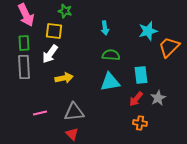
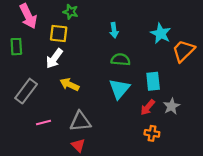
cyan star: (148, 31) -> (161, 33), turned -30
green rectangle: (24, 43) -> (16, 47), moved
gray rectangle: (24, 67) -> (26, 91), moved, turned 40
yellow arrow: (64, 78) -> (69, 85), turned -144
cyan triangle: (110, 82) -> (119, 89), turned -40

